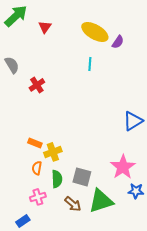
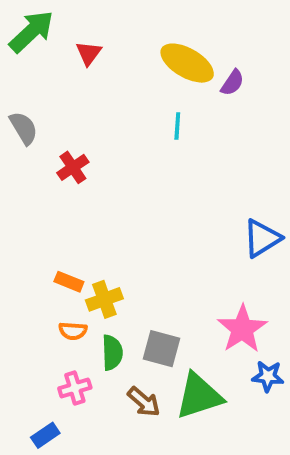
orange semicircle: (37, 168) -> (73, 331), turned -96

